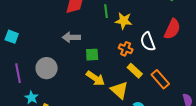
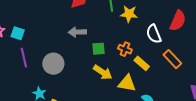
orange cross: (126, 49) -> (125, 49), moved
purple line: (18, 73) -> (24, 58), moved
orange rectangle: (160, 79) -> (172, 59), moved
yellow triangle: (119, 90) -> (127, 83), turned -30

